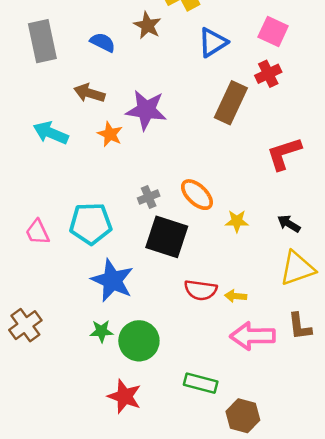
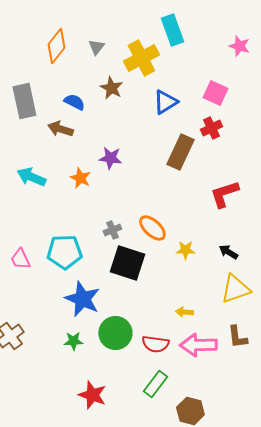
brown arrow: (89, 93) -> (60, 129), moved
purple star: (146, 110) -> (110, 158), size x0.7
red semicircle: (201, 290) -> (155, 344), moved
green circle: (139, 341) -> (115, 333), moved
green rectangle: (201, 383) -> (155, 384), turned -68

